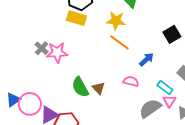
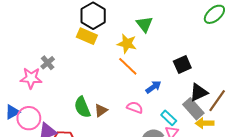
pink star: (57, 53) -> (31, 78), moved
brown triangle: (98, 88) -> (101, 110), turned 32

